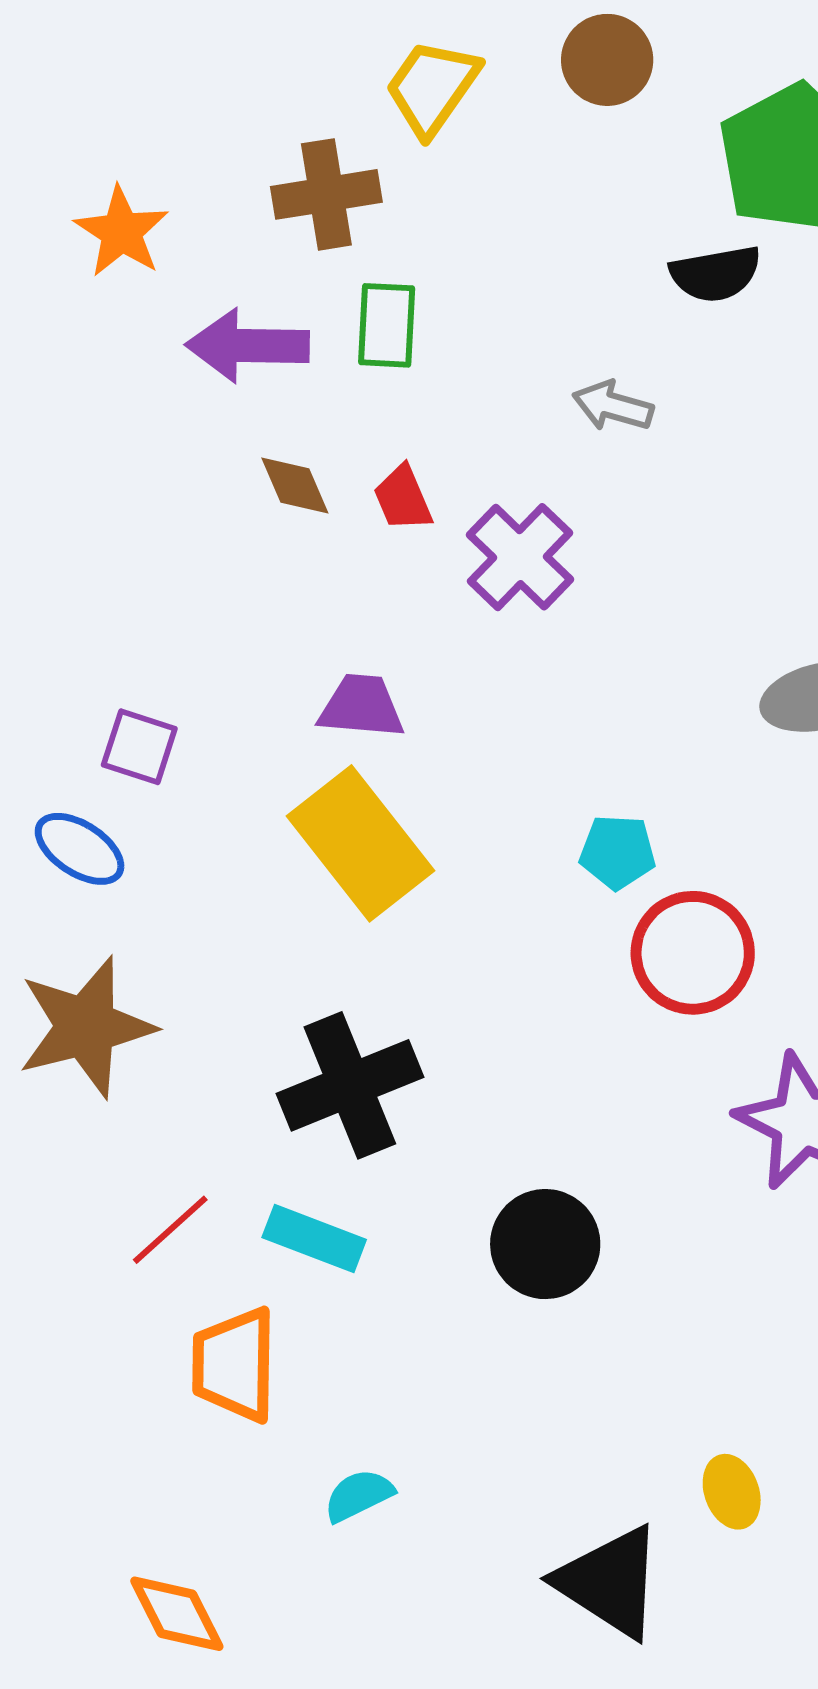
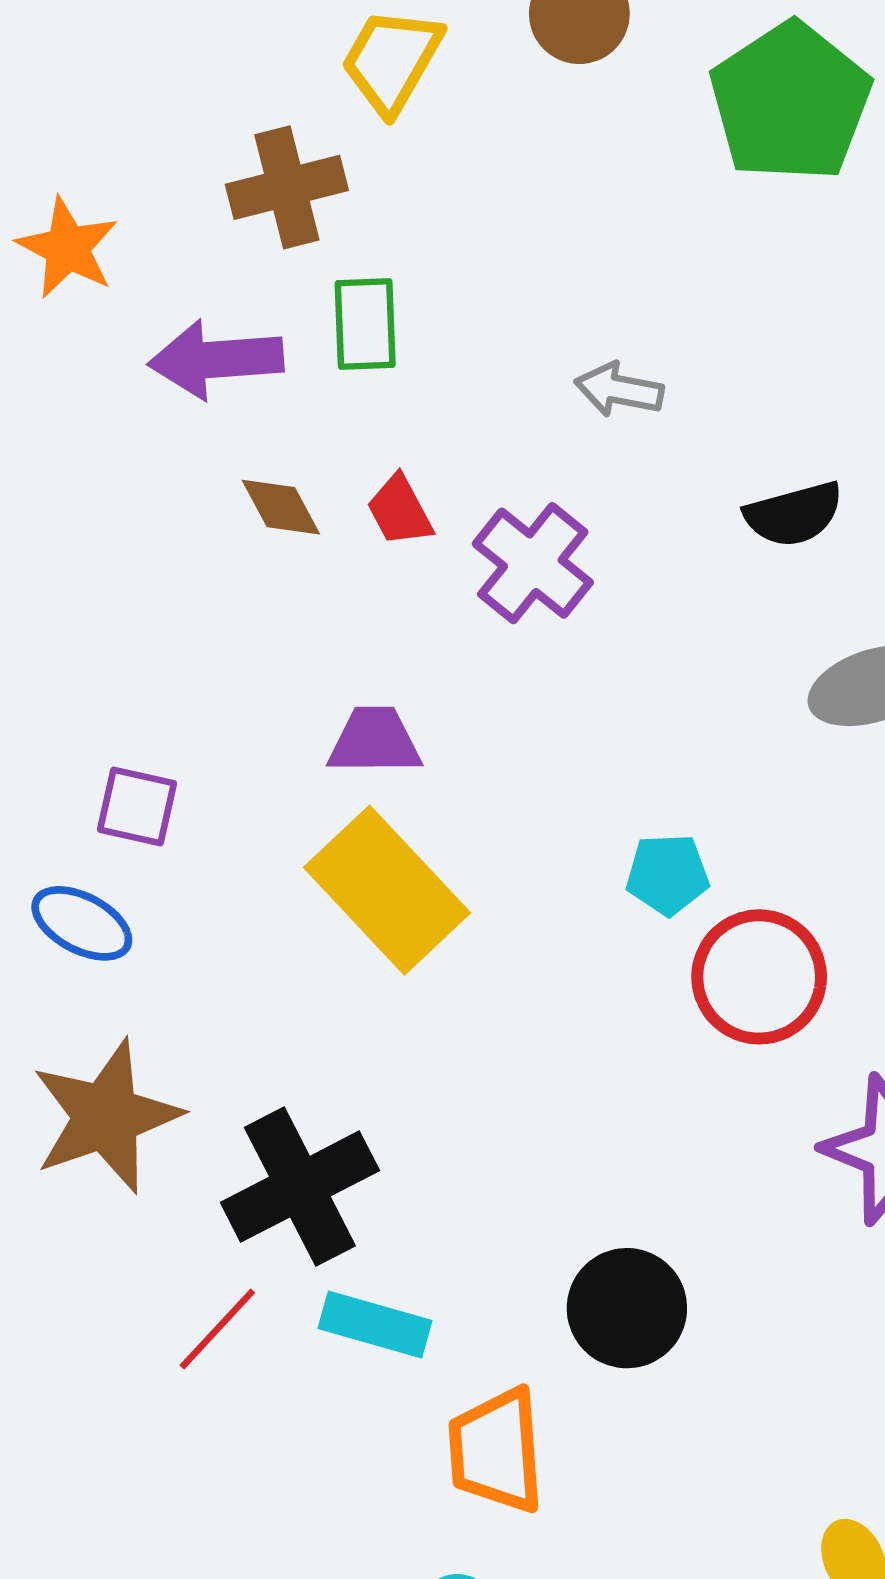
black semicircle: (716, 274) -> (794, 514), moved
black cross: (350, 1085) -> (300, 1187), moved
orange trapezoid: (234, 1365) -> (496, 1451), moved

